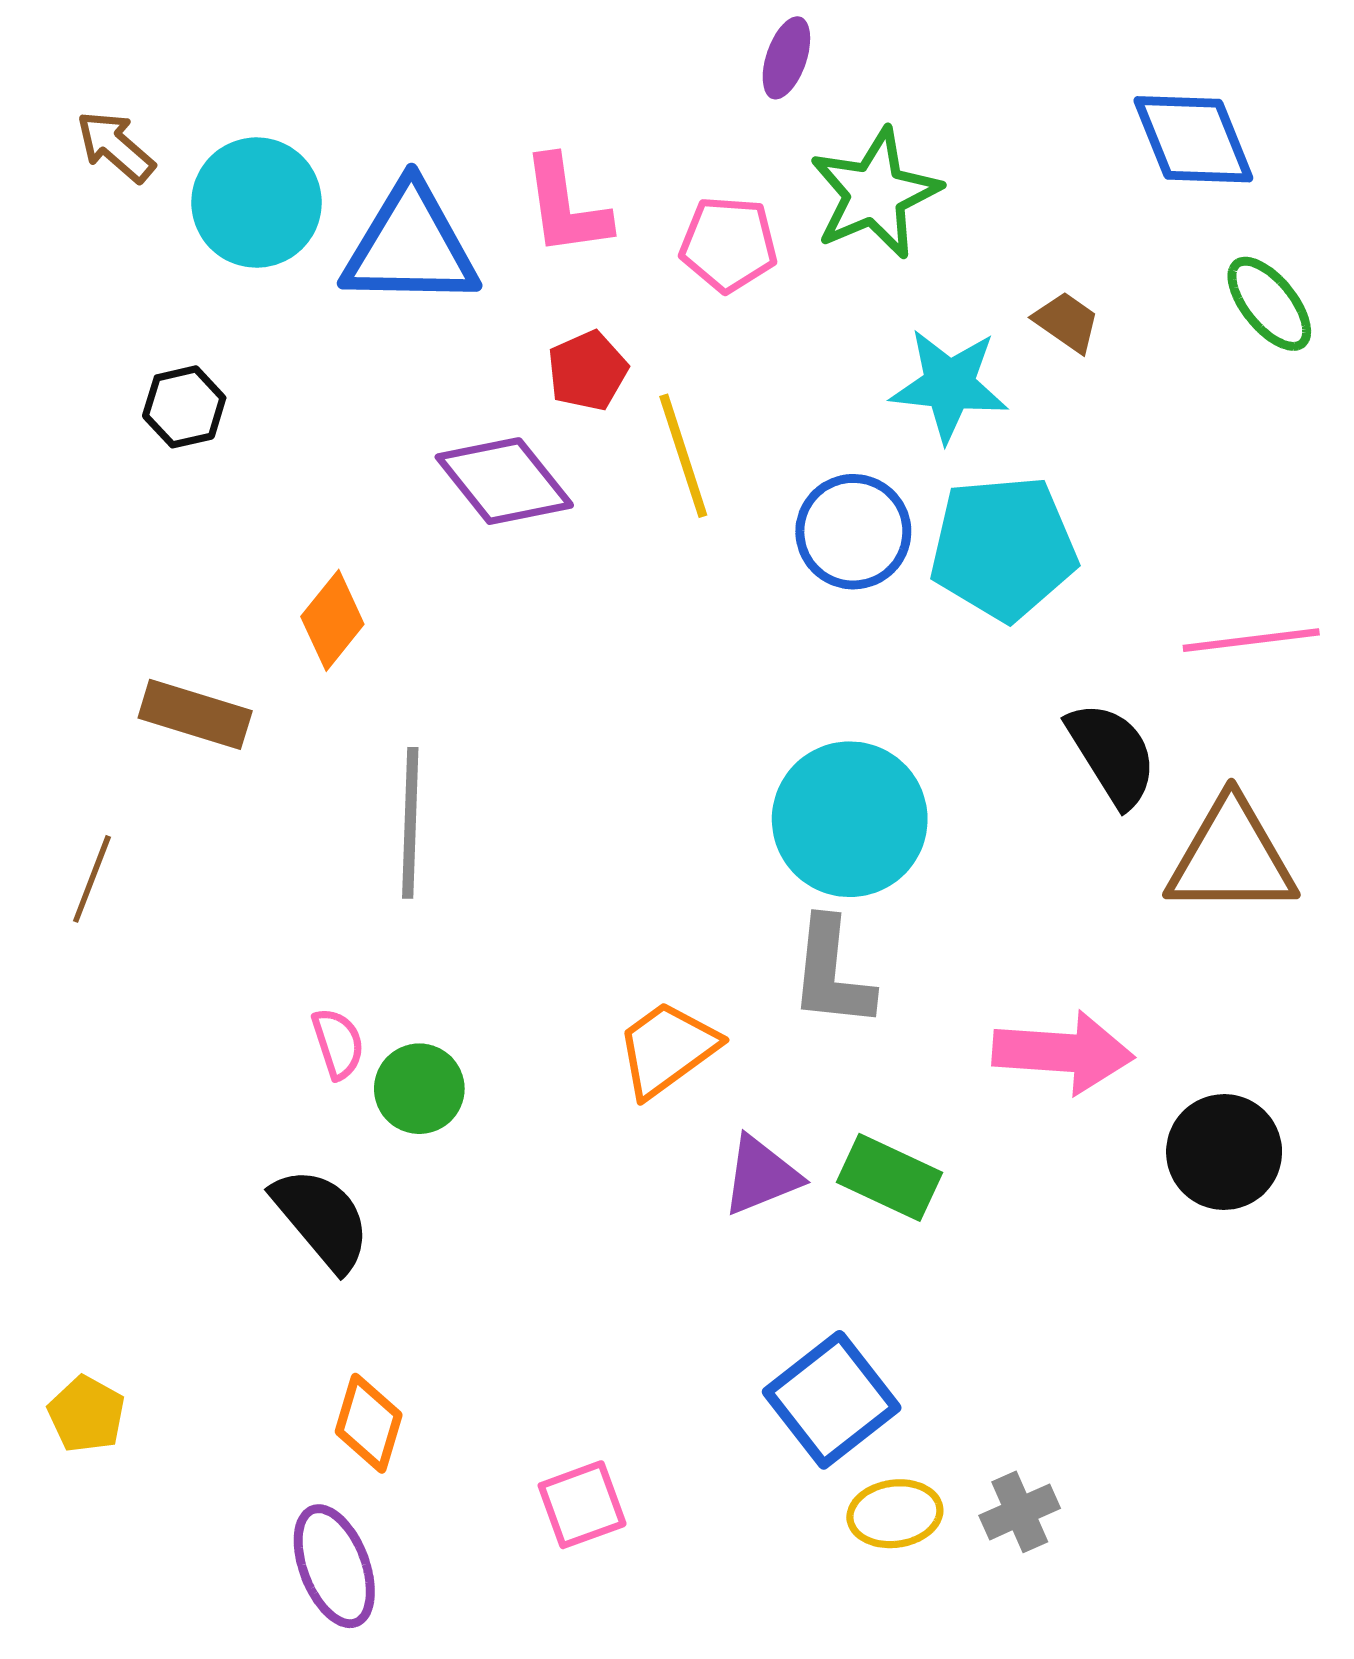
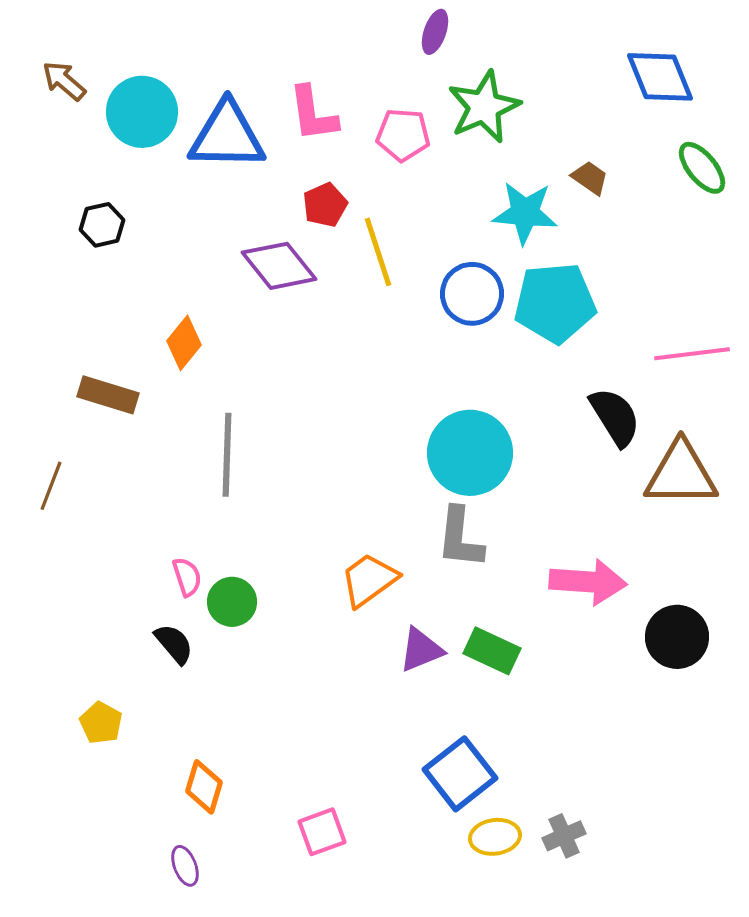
black semicircle: (322, 1219) -> (174, 644), moved, size x0.7
yellow pentagon: (87, 1414) -> (101, 723), moved
purple ellipse: (334, 1566) -> (185, 866), size x0.6

